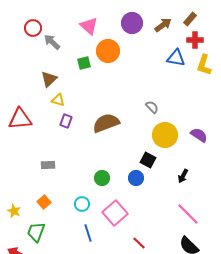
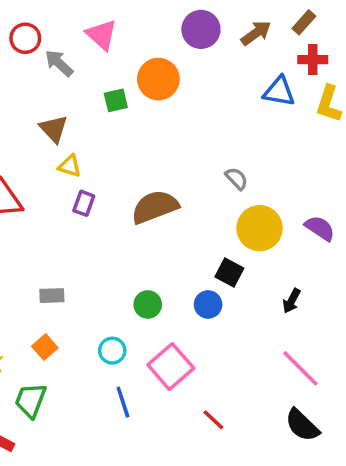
pink triangle: (89, 26) -> (102, 35), moved
brown triangle: (49, 79) -> (54, 129), turned -30
gray rectangle: (48, 165) -> (52, 296), moved

